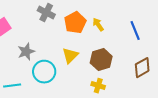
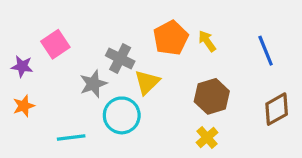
gray cross: (46, 13) -> (120, 58), moved
yellow triangle: (70, 56) -> (147, 82), moved
yellow cross: (98, 86) -> (207, 138), turned 32

